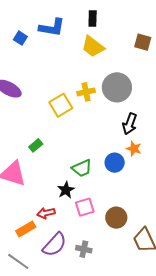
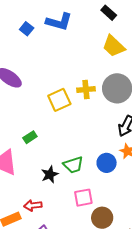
black rectangle: (93, 18) -> (109, 13), moved, turned -56
yellow trapezoid: (93, 47) -> (114, 46), moved
black star: (66, 190) -> (50, 174), moved
pink square: (85, 207) -> (83, 198), moved

